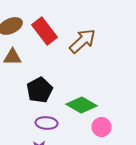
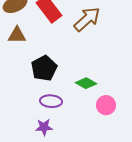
green diamond: (82, 105) -> (86, 83), size x0.7

